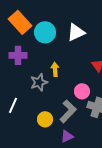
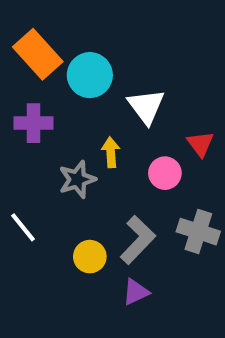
white triangle: (76, 32) -> (146, 106), moved, turned -42
pink circle: (82, 91) -> (165, 173), moved
white line: (13, 105) -> (23, 227), turned -63

